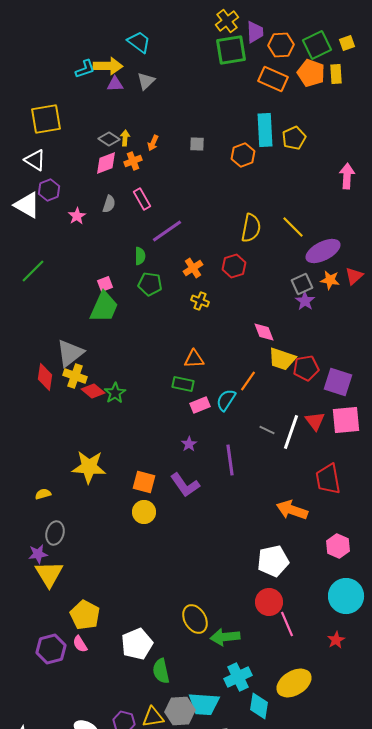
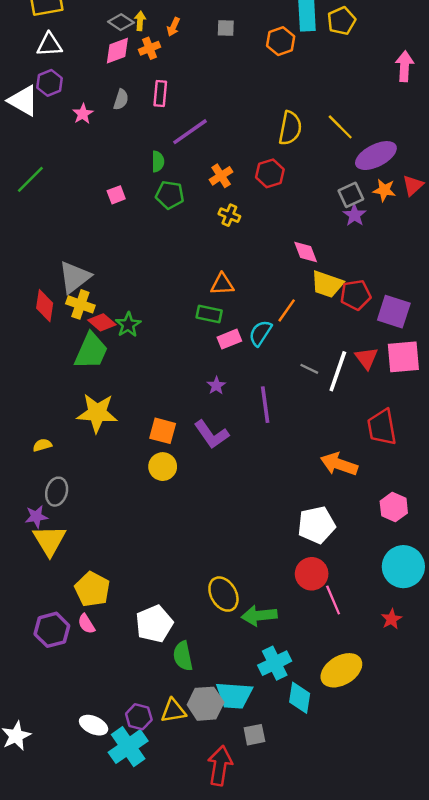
white triangle: (35, 160) -> (49, 45), moved, turned -35
pink rectangle: (142, 199) -> (160, 94), turned 35
green trapezoid: (104, 307) -> (91, 351), moved

